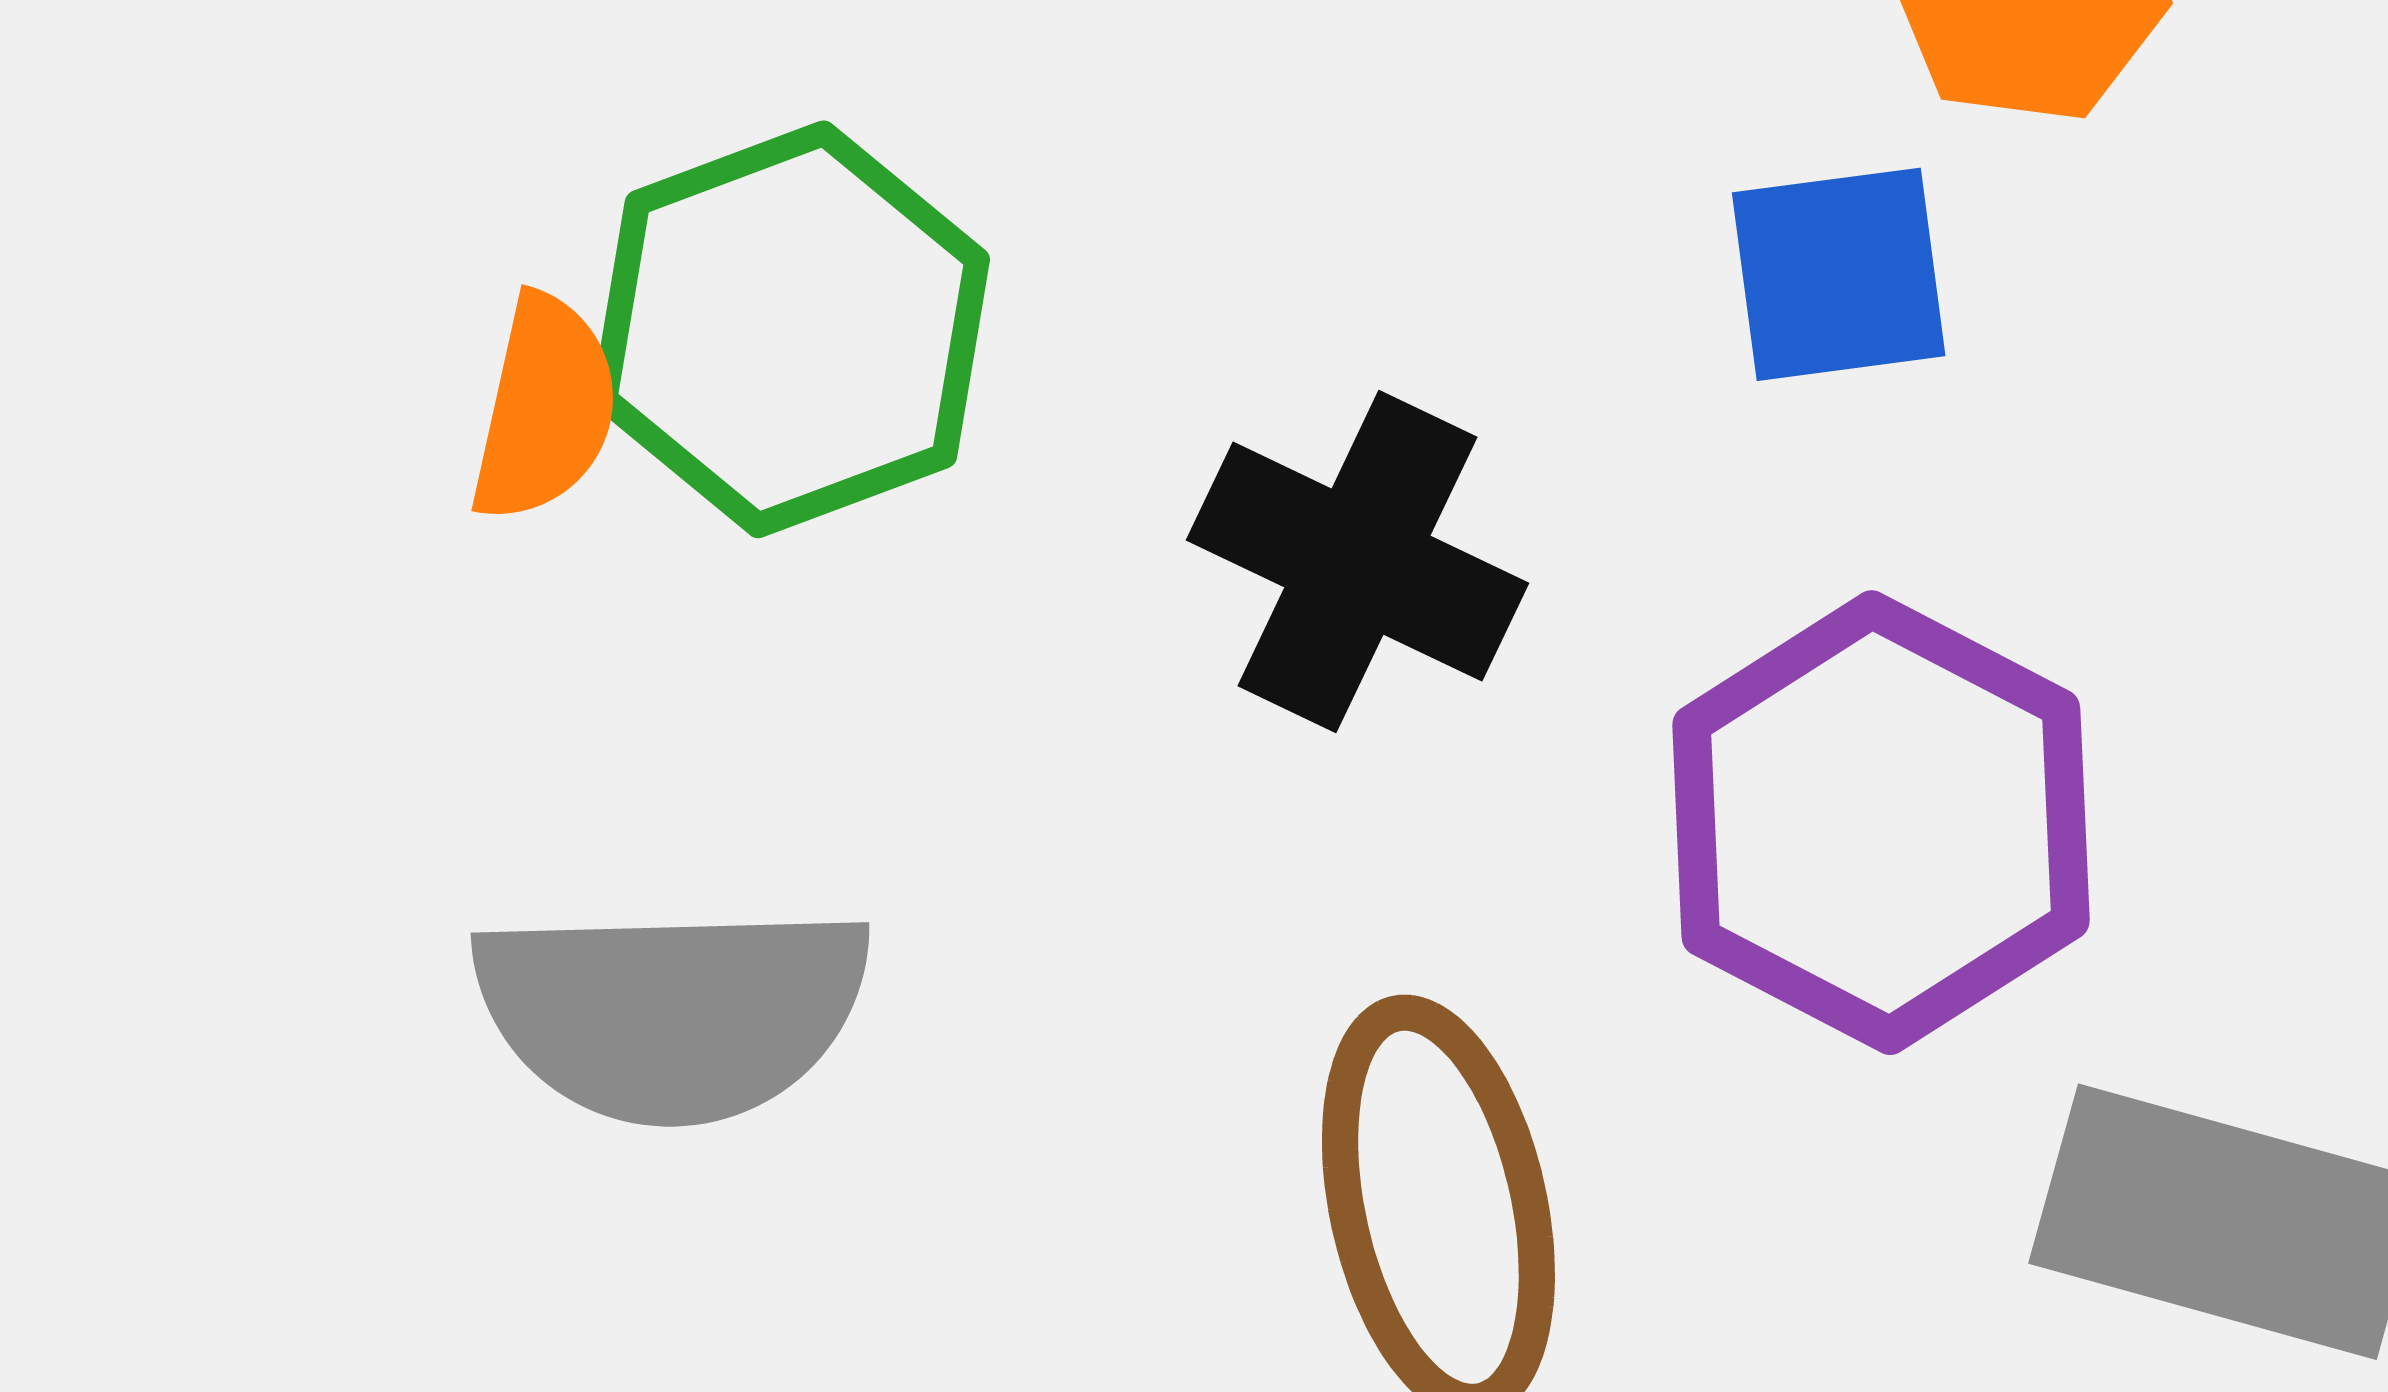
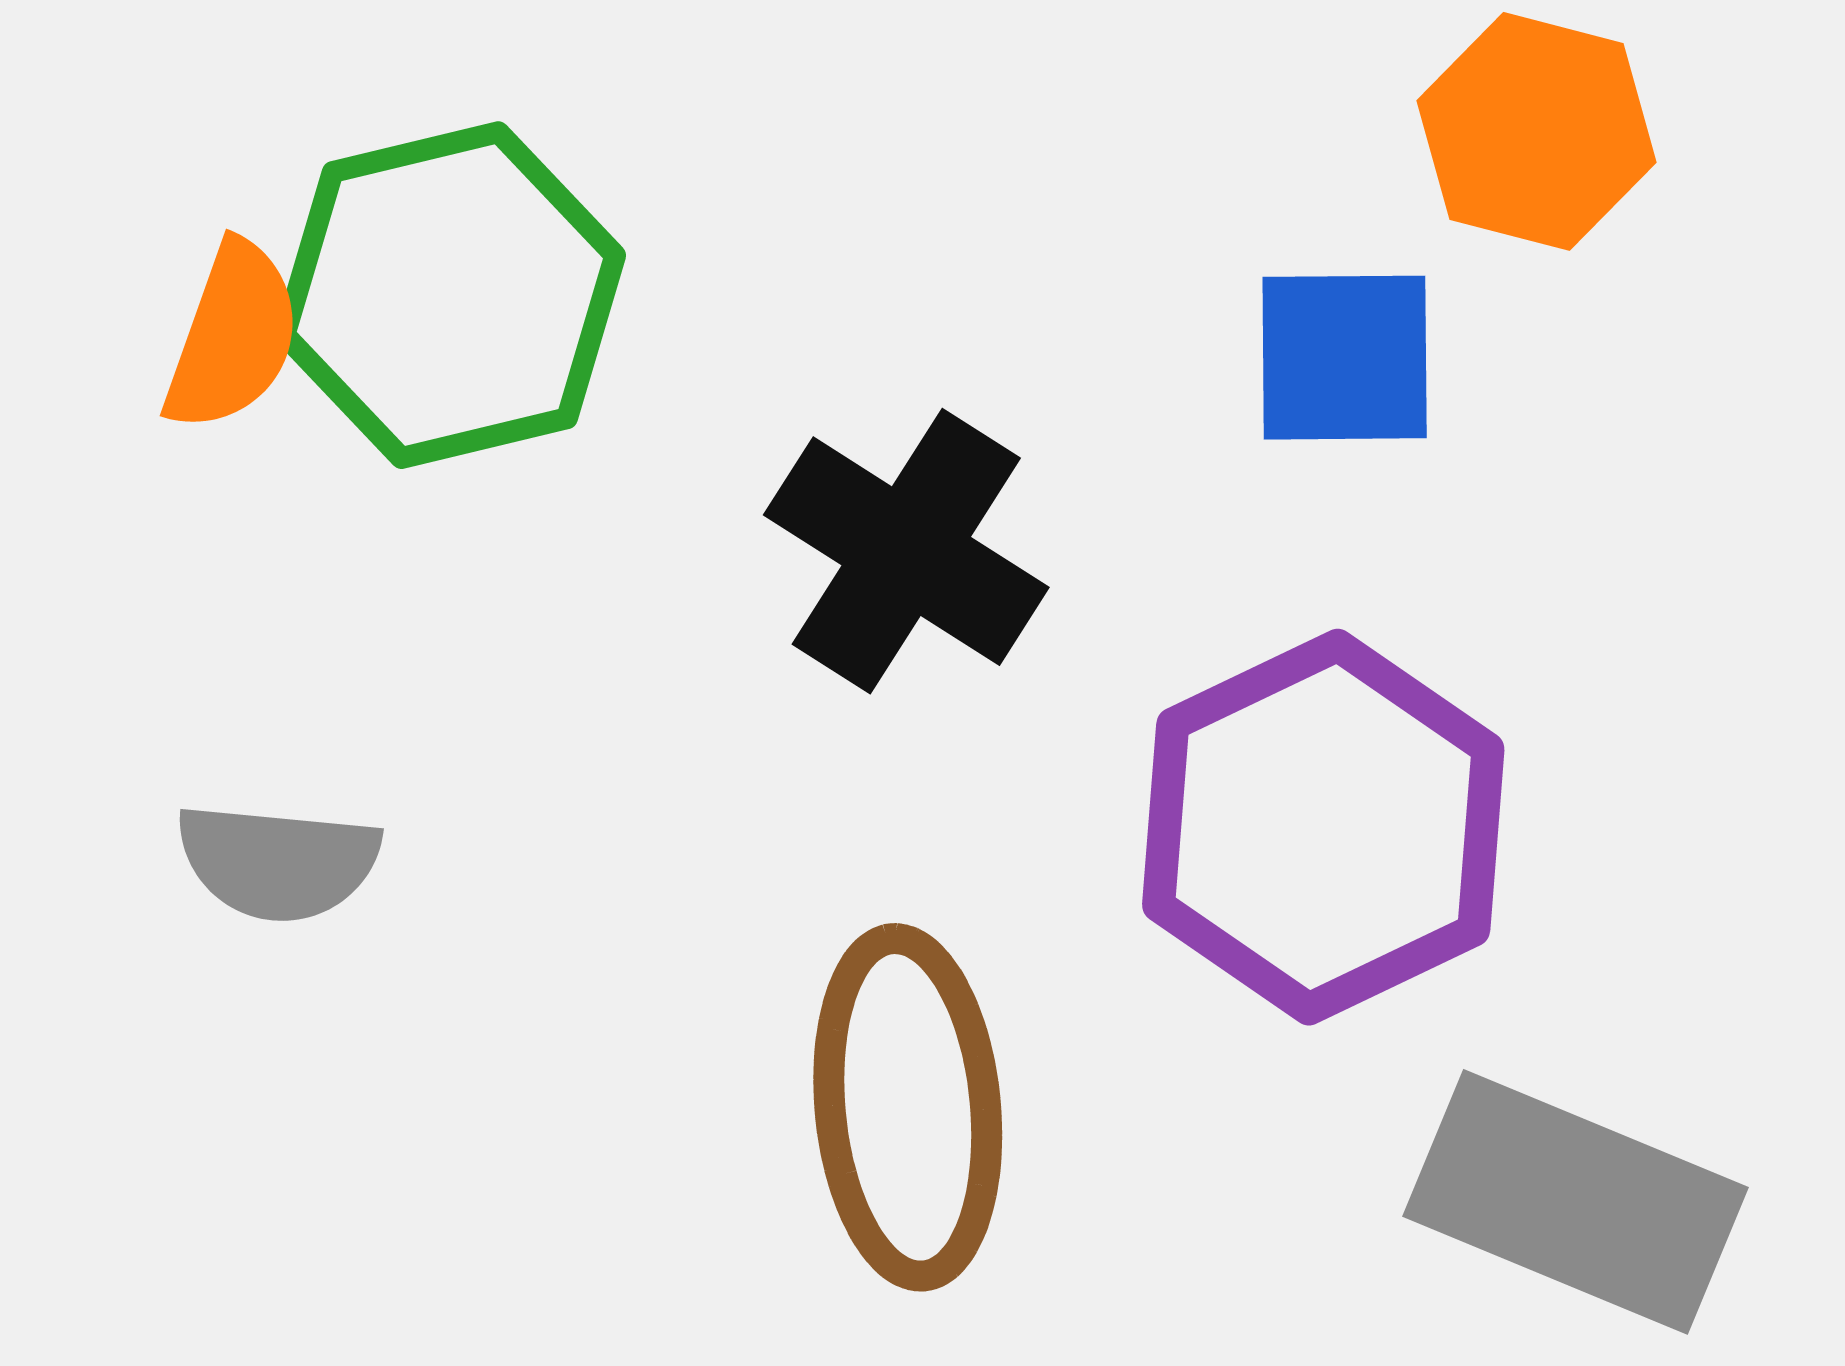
gray semicircle: (672, 1012) -> (278, 862), size x0.6

